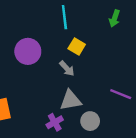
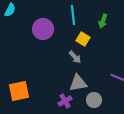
green arrow: (115, 18) -> (103, 21), moved
purple circle: (28, 51) -> (43, 29), moved

